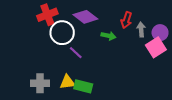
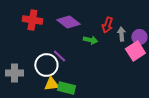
red cross: (47, 15) -> (32, 20), turned 30
white circle: (62, 33) -> (46, 65), moved
gray cross: (40, 83) -> (14, 73), moved

